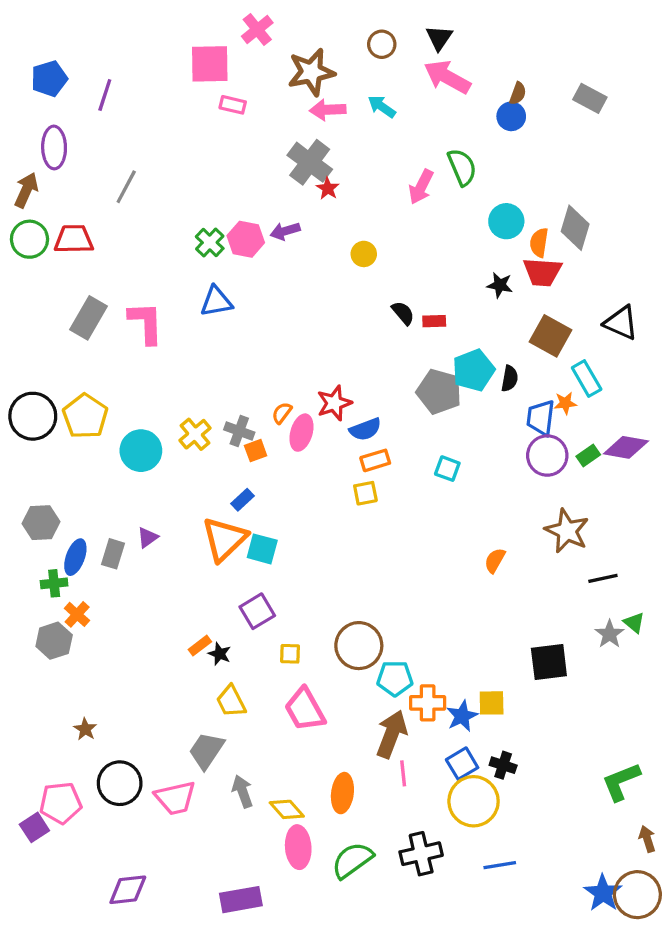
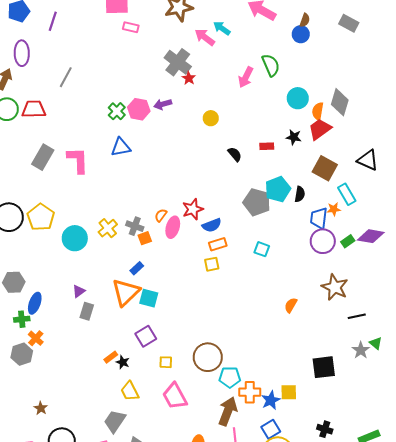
pink arrow: (328, 110) -> (205, 37), moved, turned 40
red trapezoid: (542, 272) -> (320, 129), turned 140
red rectangle: (434, 321) -> (267, 146), moved
gray rectangle: (113, 554) -> (87, 311), moved
black cross: (503, 765) -> (325, 429), moved

